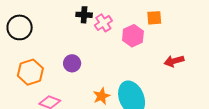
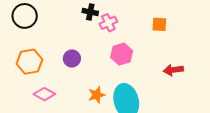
pink hexagon: (133, 36) -> (122, 54), moved

